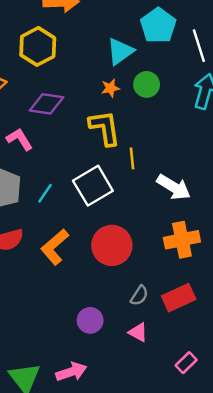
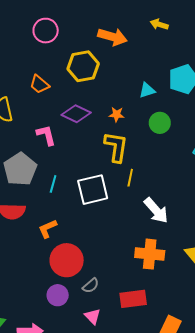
cyan triangle: (120, 51) -> (147, 90), size x0.7
orange star: (110, 88) -> (117, 115), moved
cyan line: (45, 193) -> (53, 184), turned -36
red circle: (112, 245) -> (67, 260), moved
orange L-shape: (55, 247) -> (48, 229), size x0.7
gray semicircle: (139, 296) -> (91, 286), moved

